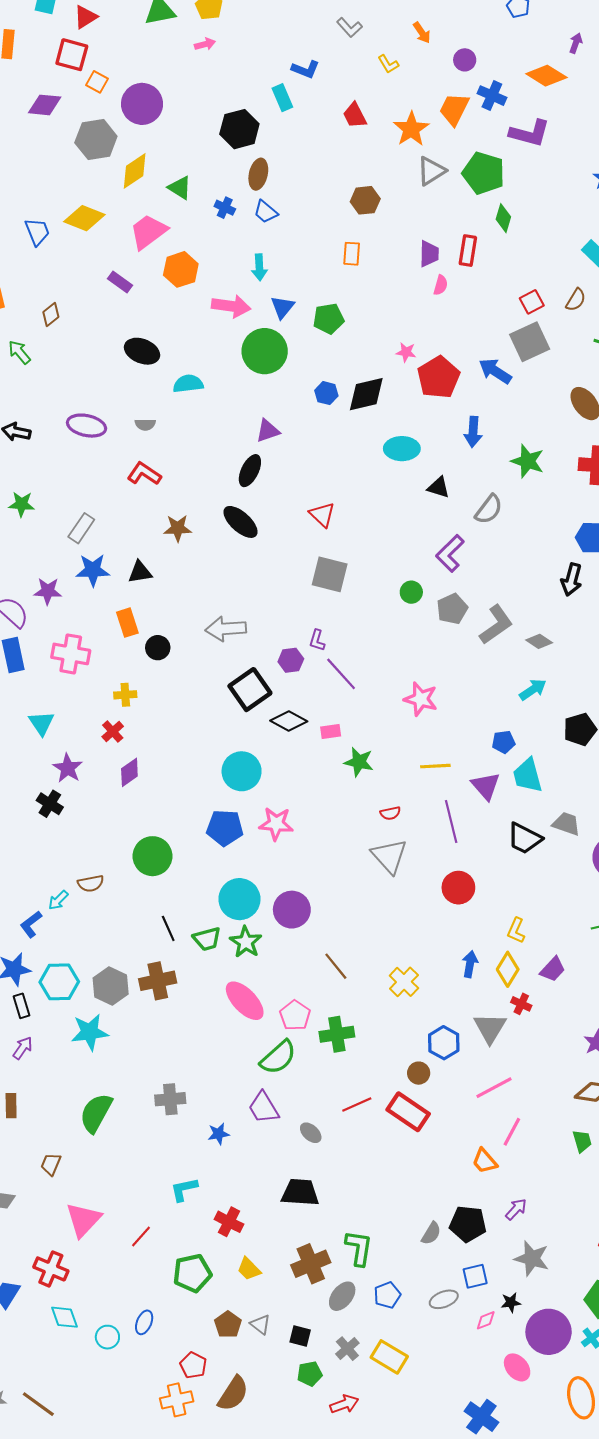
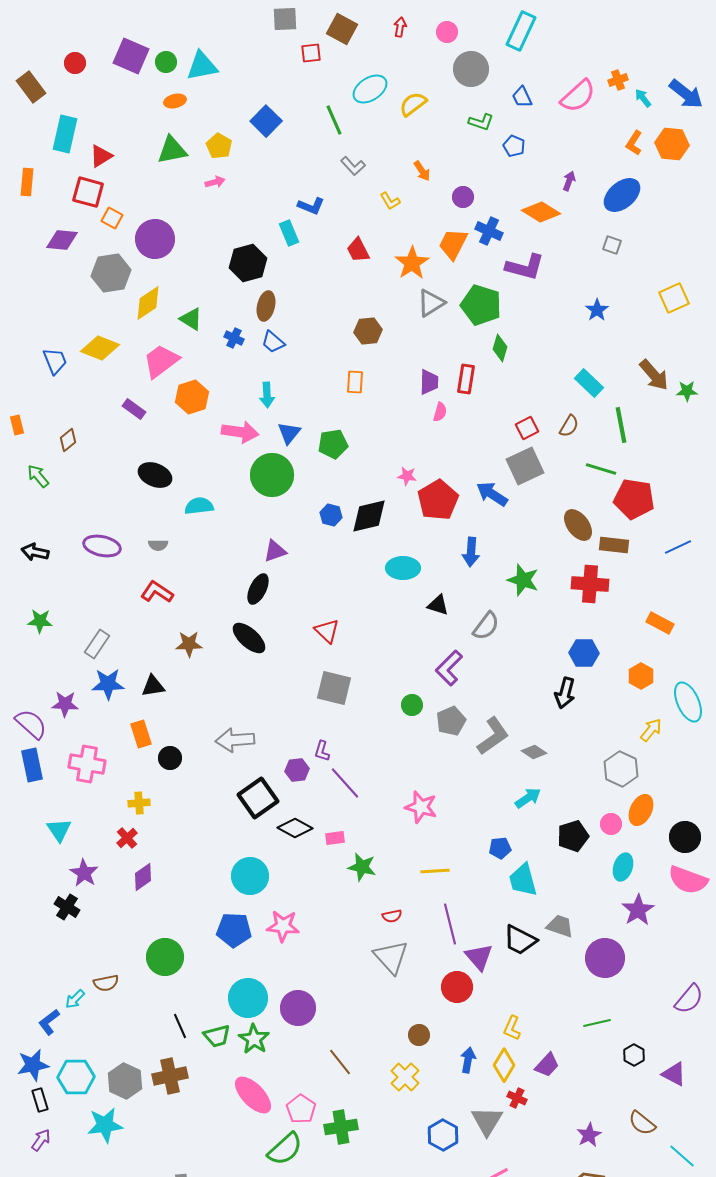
purple triangle: (486, 786) -> (479, 957), moved
brown circle: (419, 1073) -> (419, 1035), moved

